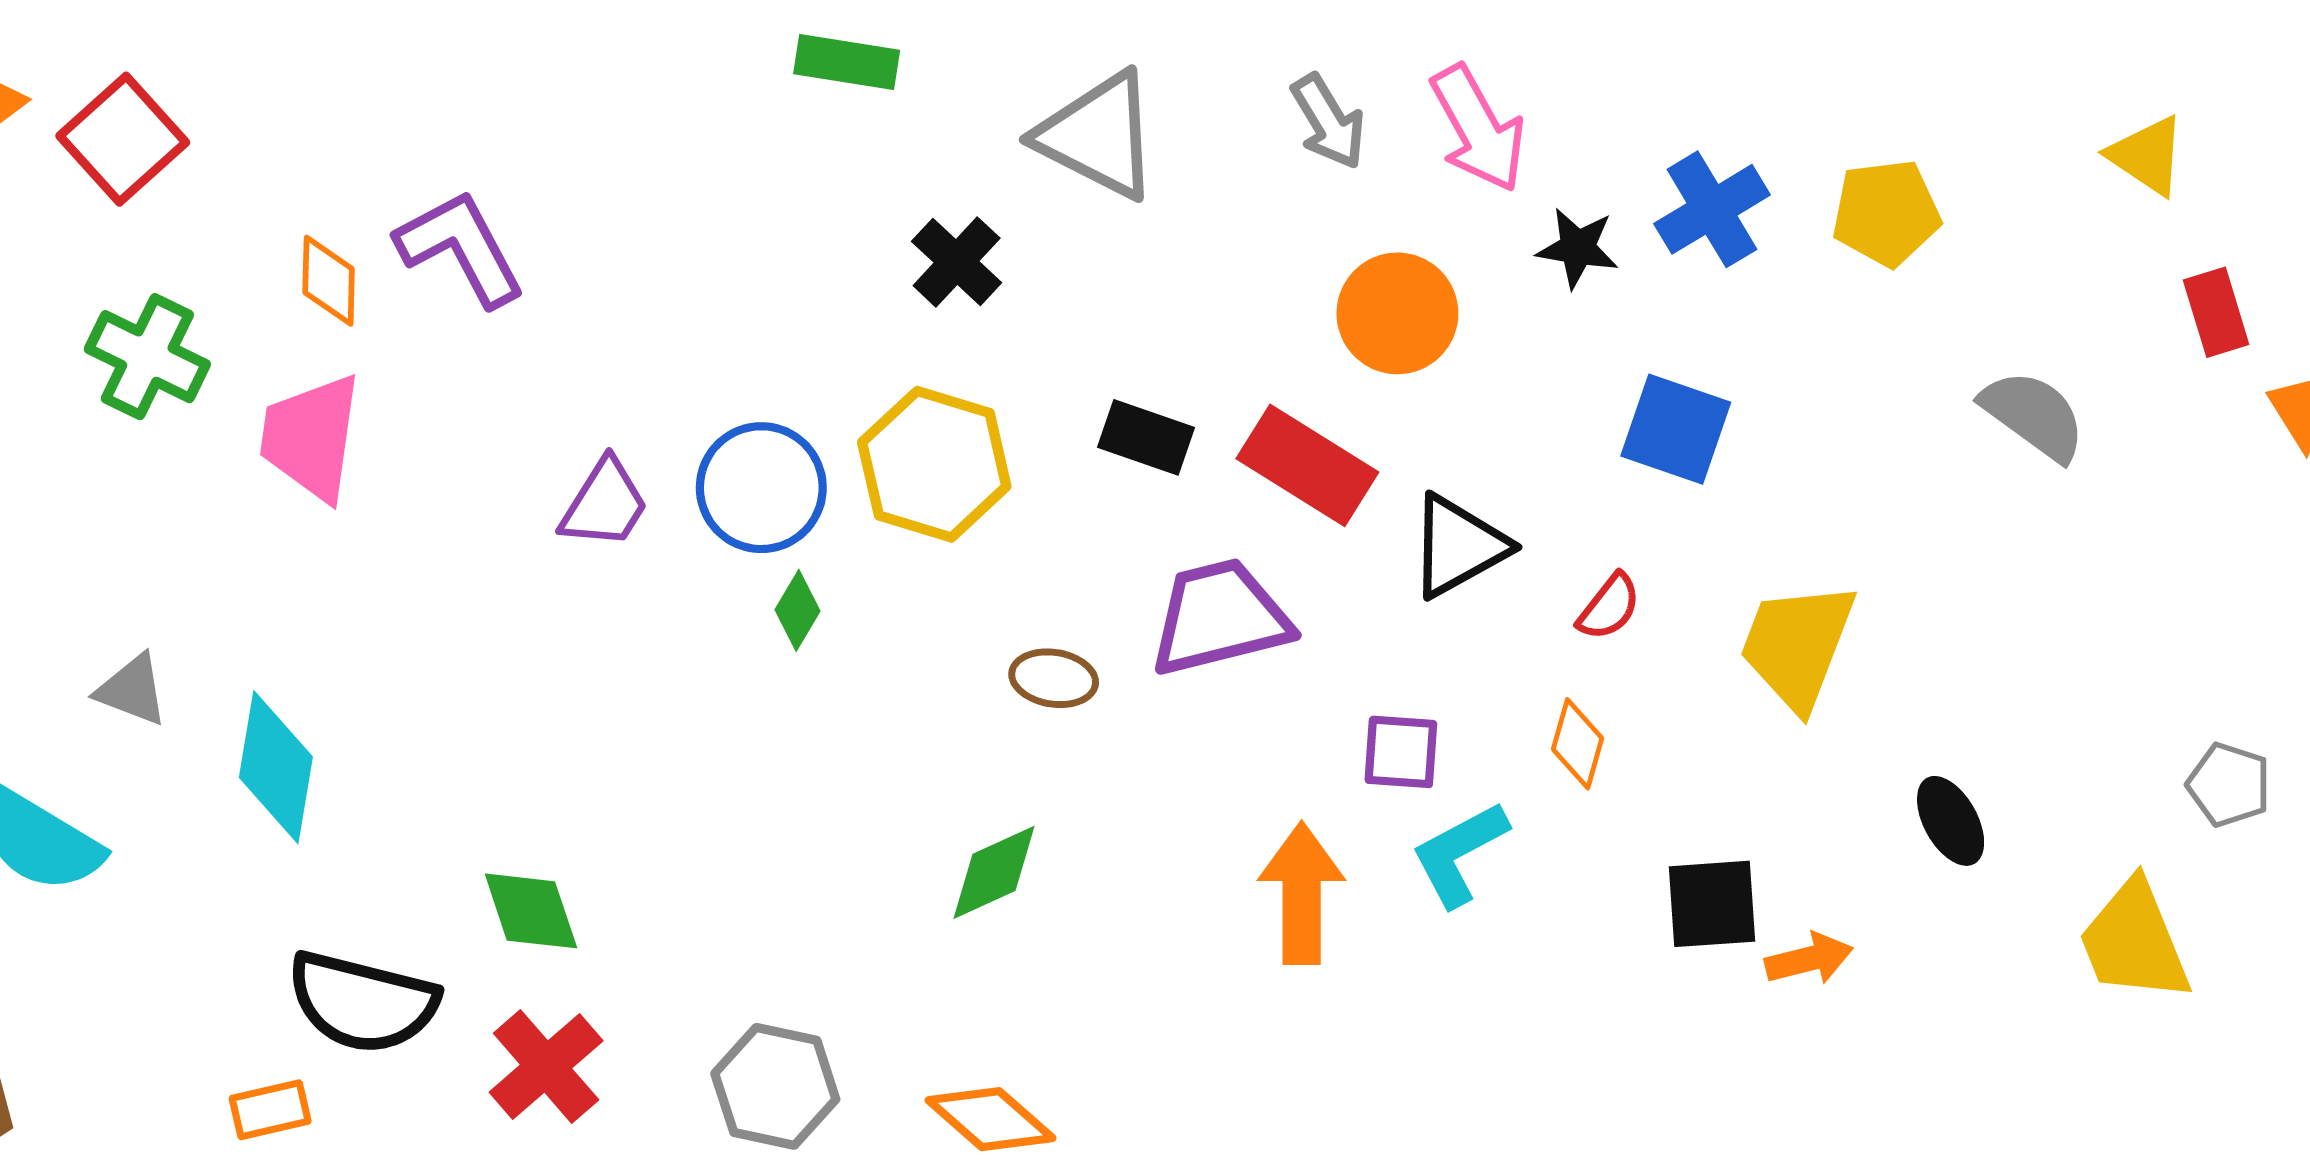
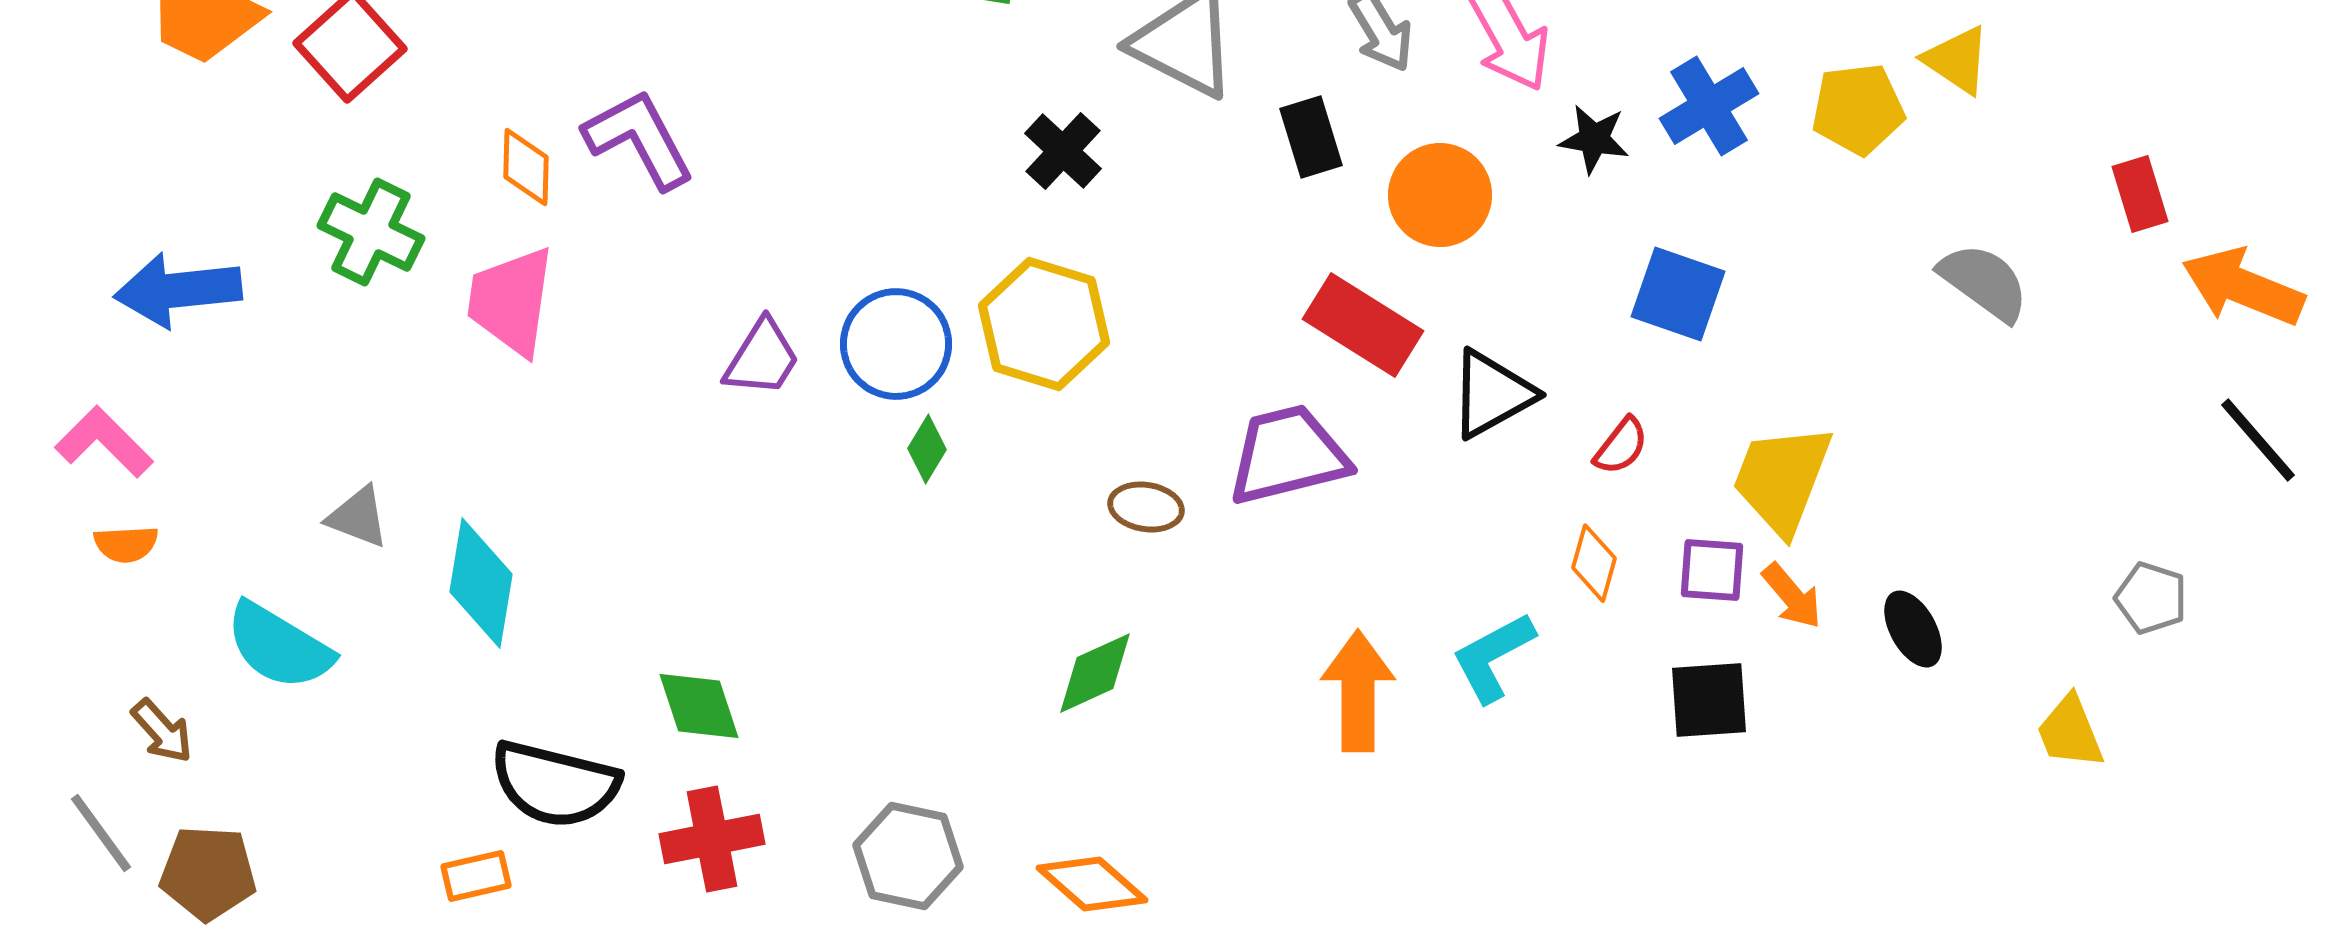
yellow triangle: (2147, 156) -> (1957, 60), moved
black rectangle: (1146, 437) -> (1311, 137), moved, turned 54
purple square: (1401, 752) -> (1712, 570), moved
yellow trapezoid: (2134, 941) -> (2070, 732), size x0.7
orange arrow: (1809, 959) -> (1792, 596), moved, turned 64
red cross: (546, 1066) -> (712, 839), turned 30

